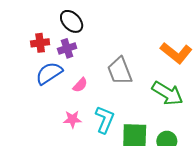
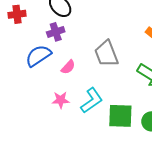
red cross: (40, 43) -> (17, 14), moved
cyan L-shape: (105, 120) -> (92, 100), turned 32

